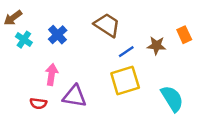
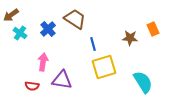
brown trapezoid: (107, 25) -> (75, 19), moved
blue line: (126, 52) -> (93, 44), moved, turned -72

